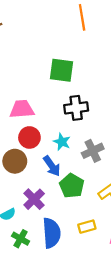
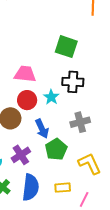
cyan star: (62, 142) -> (51, 97), moved

